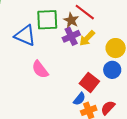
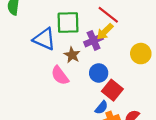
brown star: (71, 20) -> (72, 55), moved
yellow arrow: (87, 38) -> (105, 32), moved
blue circle: (112, 70) -> (99, 73), moved

